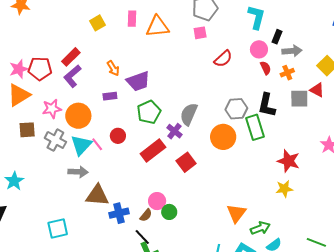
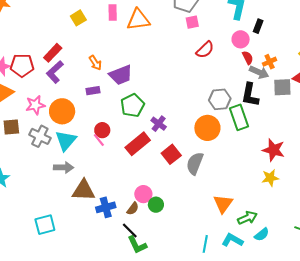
pink square: (200, 33) -> (192, 22), moved
gray arrow: (292, 51) -> (259, 72), moved, turned 30
gray semicircle: (189, 114) -> (195, 163), moved
pink line: (97, 144) -> (99, 140), moved

